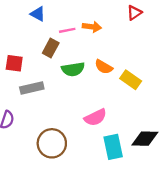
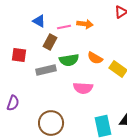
blue triangle: (38, 14) -> (39, 21), moved
gray rectangle: (32, 88) -> (46, 70), moved
pink semicircle: (95, 117) -> (83, 88), moved, turned 30

